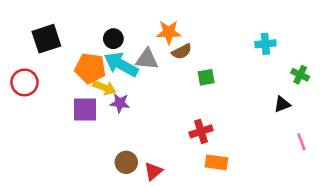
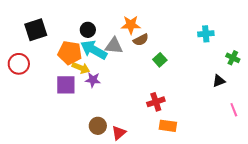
green square: (206, 77) -> (160, 60), turned -32

